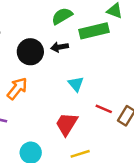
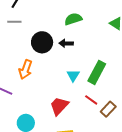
green rectangle: (94, 31) -> (97, 72), moved, turned -60
orange arrow: (17, 88) -> (25, 69), turned 150

